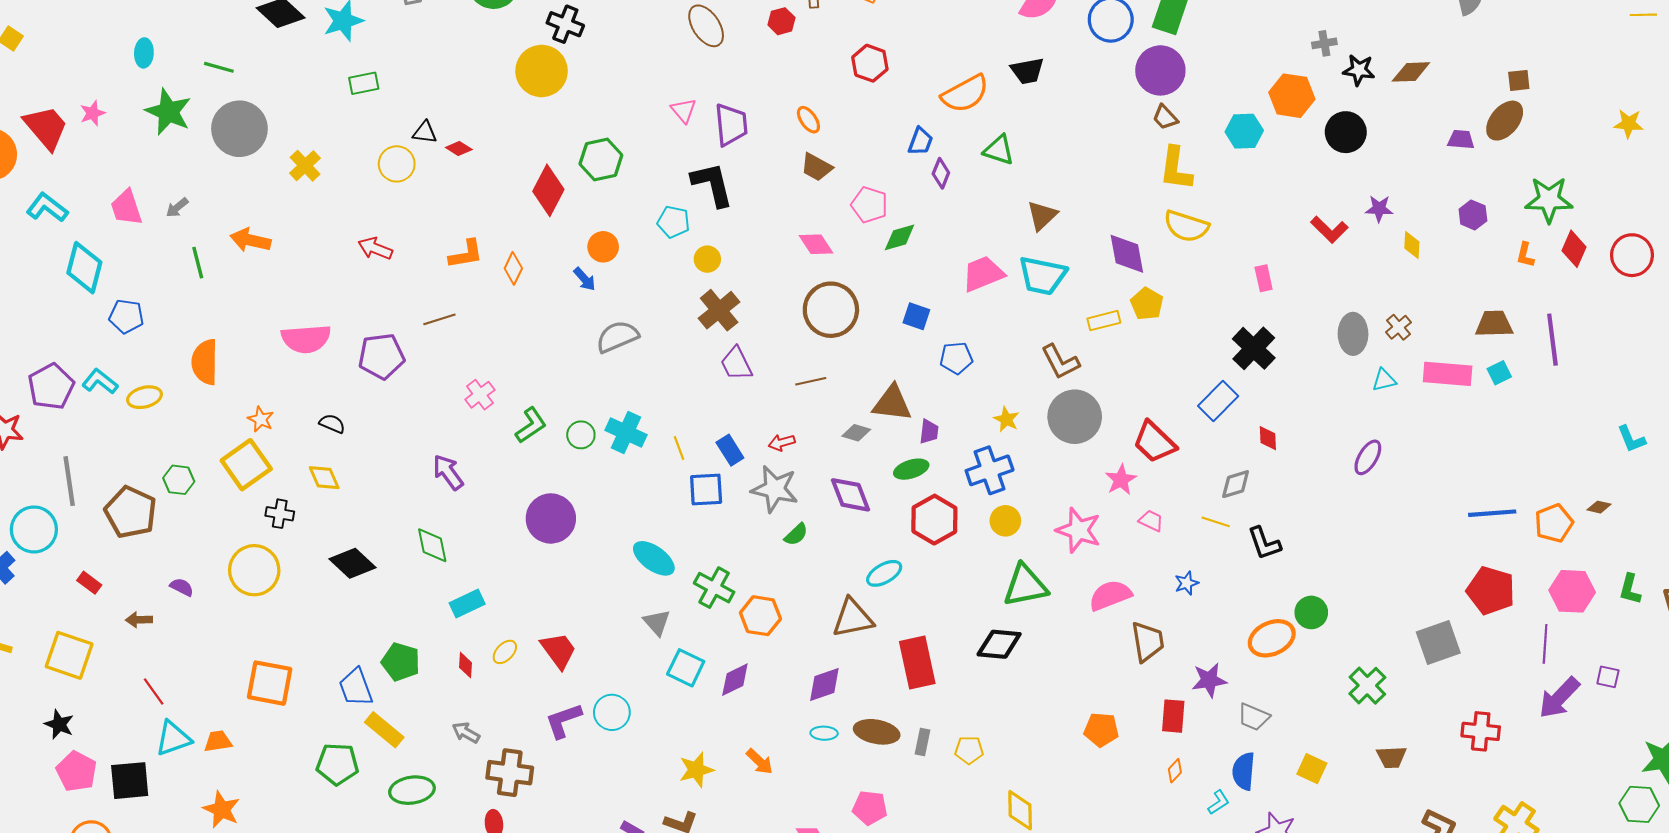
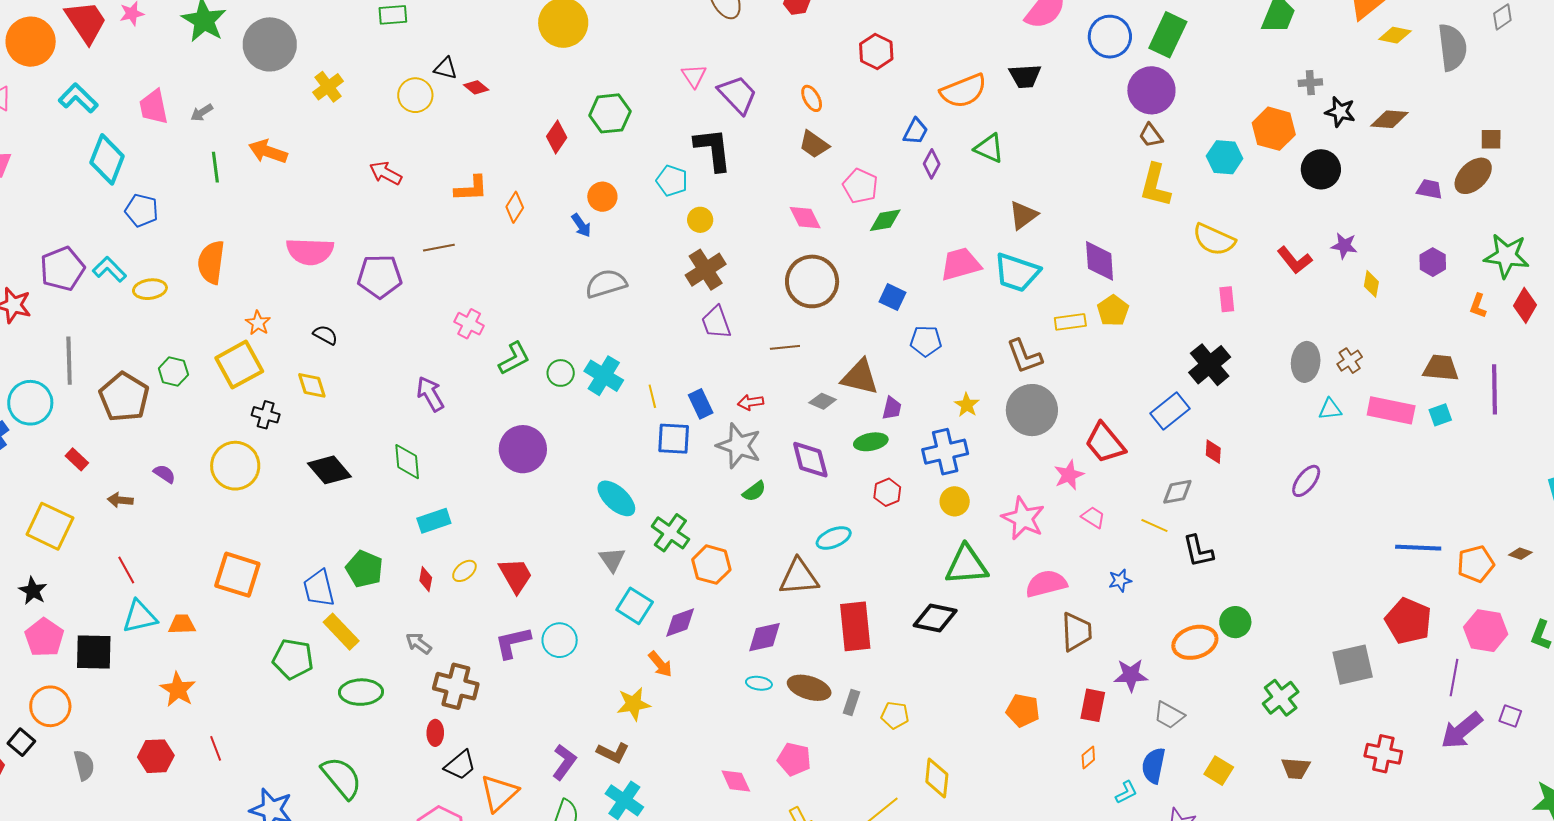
purple trapezoid: (731, 125) -> (737, 95), turned -45
red diamond: (548, 190) -> (557, 137), size x0.7
yellow semicircle: (1186, 226) -> (1214, 240), moved
pink cross: (480, 395) -> (469, 324), turned -32
red hexagon: (934, 520) -> (887, 492), size x0.6
orange arrow: (760, 762) -> (660, 664), moved

